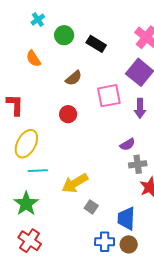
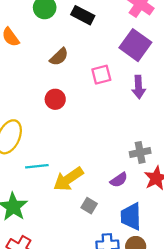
pink square: (109, 96) -> (101, 75), size x0.7
purple semicircle: (127, 144) -> (119, 180), moved
cyan line: (38, 171) -> (37, 166), moved

